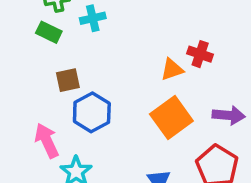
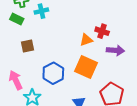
blue hexagon: (92, 112) -> (53, 73), moved
purple arrow: (229, 115) -> (115, 50), moved
orange square: (171, 117) -> (86, 67), turned -30

